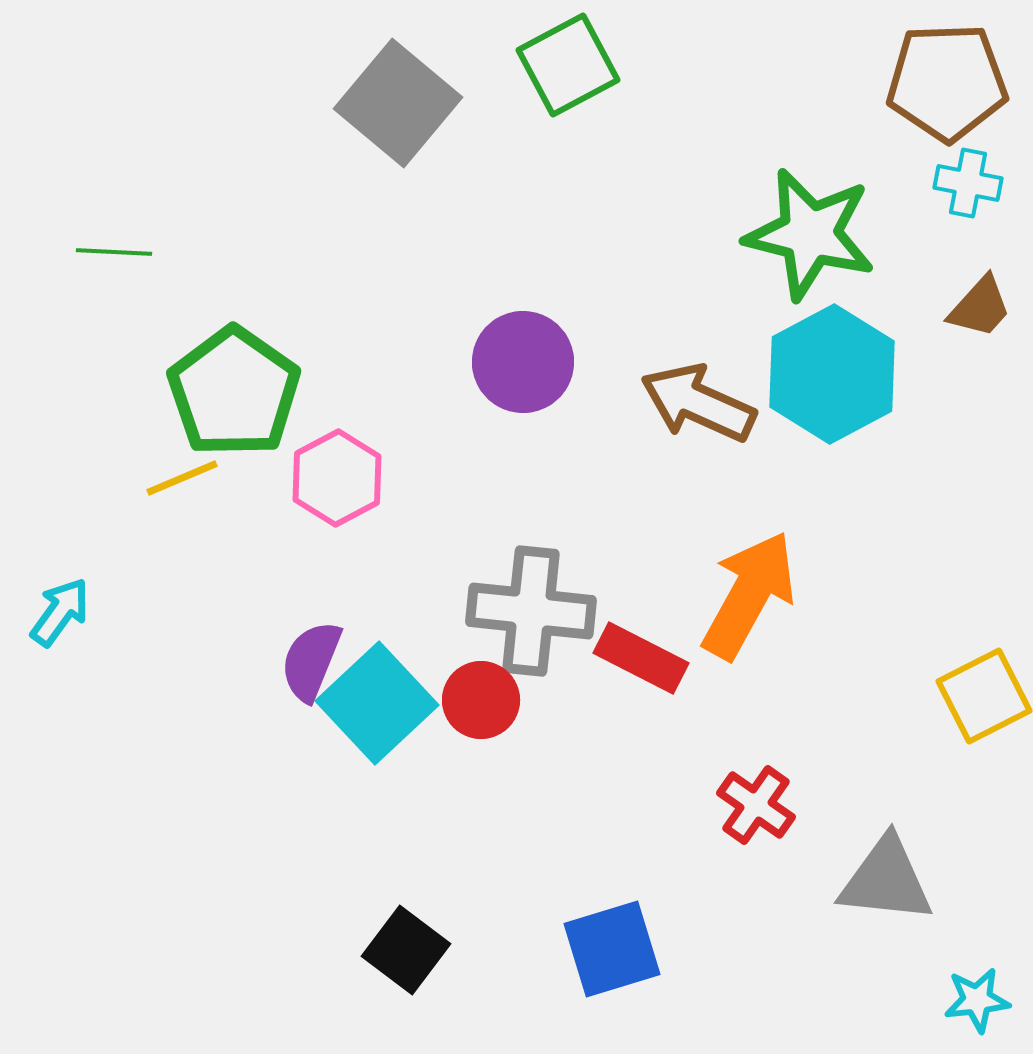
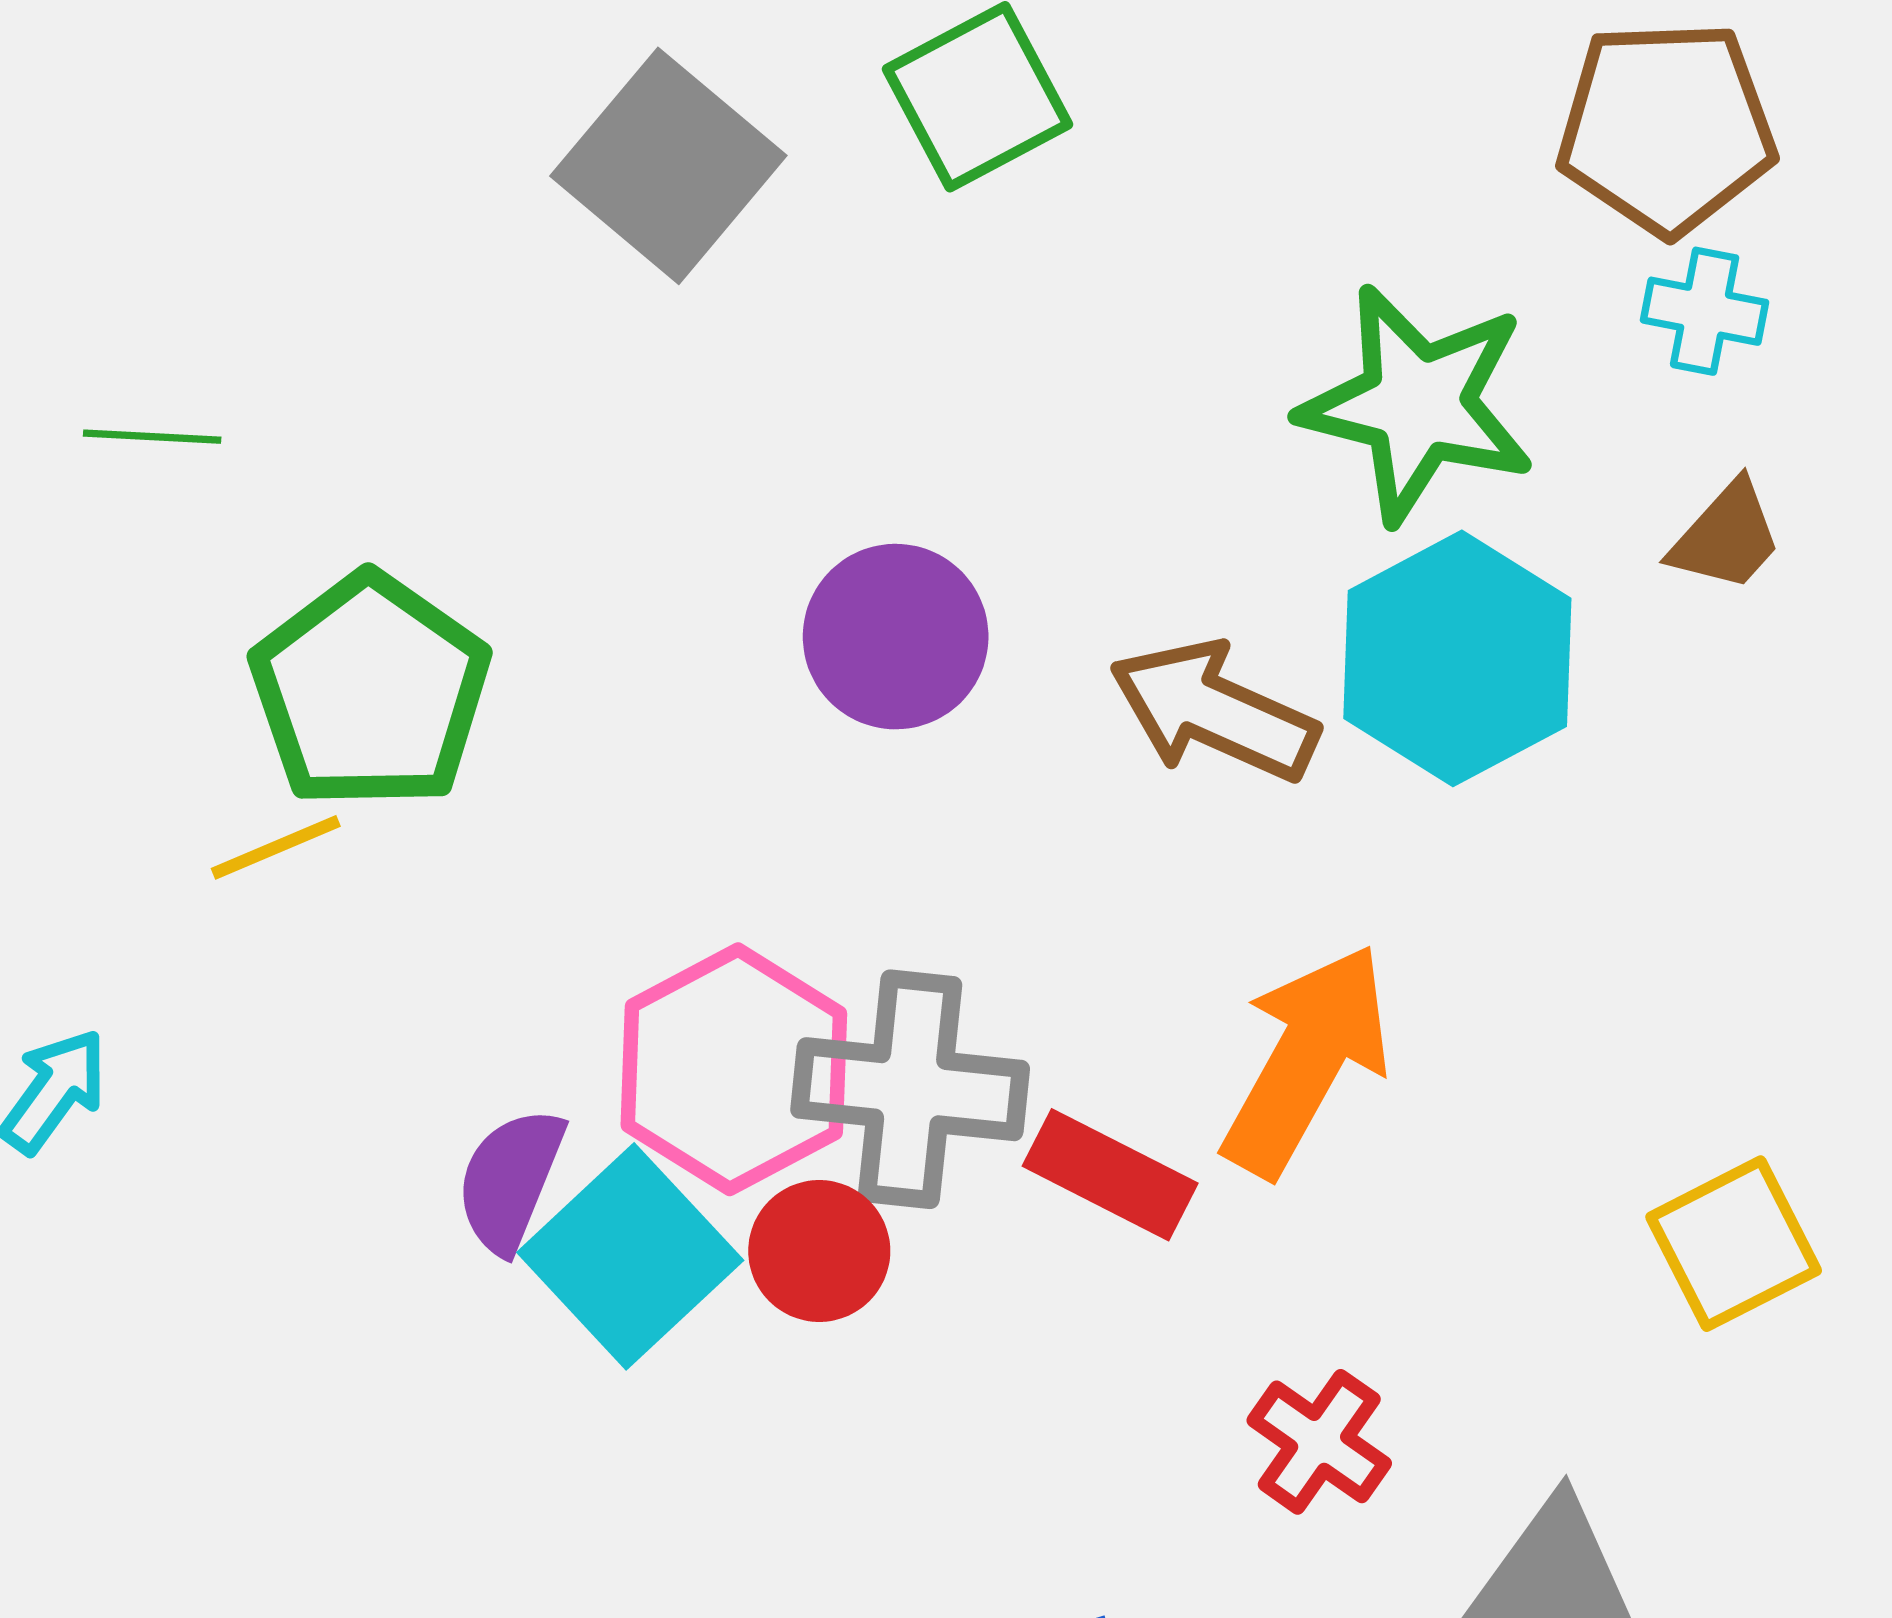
pink hexagon: (337, 478) -> (734, 1069), moved, size x1.4

